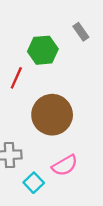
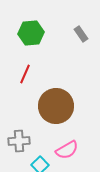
green hexagon: (43, 50) -> (31, 33), moved

